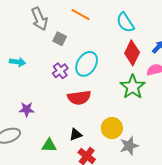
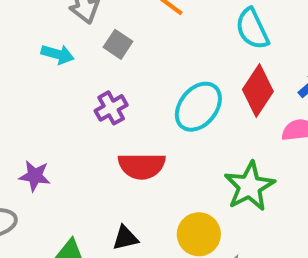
cyan arrow: (18, 62) -> (58, 54), moved
cyan ellipse: (87, 64) -> (198, 107), moved
green star: (133, 87) -> (250, 186), moved

